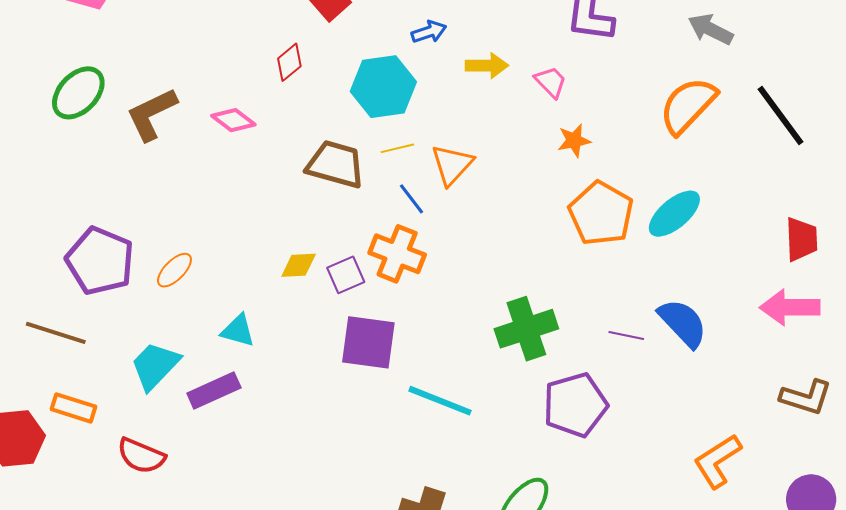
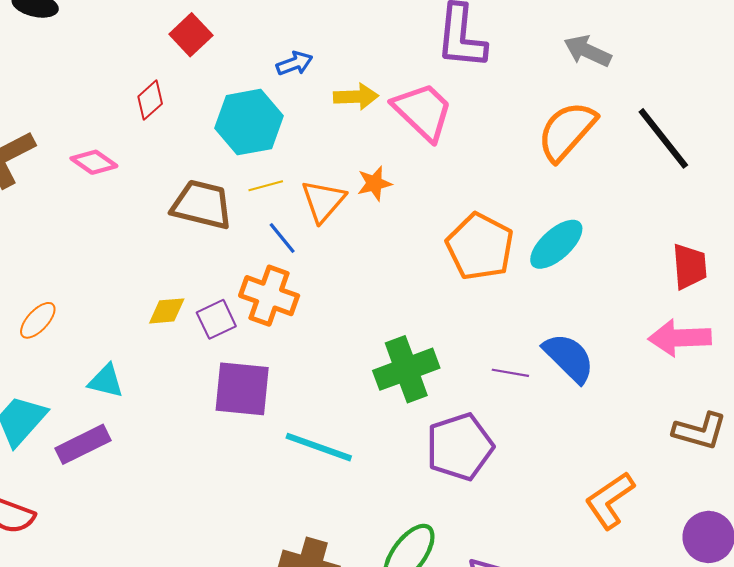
pink trapezoid: (551, 82) -> (423, 111), size x1.8
orange star: (574, 140) -> (374, 183), moved

